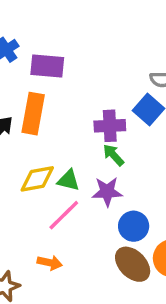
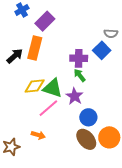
purple rectangle: (47, 66) -> (45, 21), turned -54
green triangle: (68, 180) -> (53, 88), size x1.5
purple star: (107, 192) -> (74, 96), turned 30

